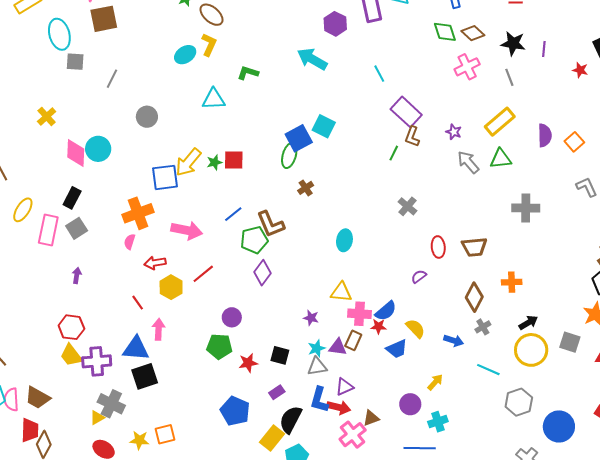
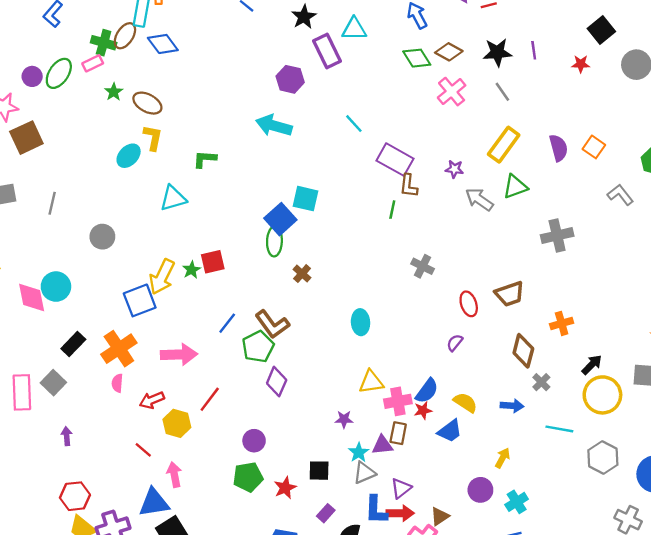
black rectangle: (72, 198) -> (73, 344), moved, turned 30

